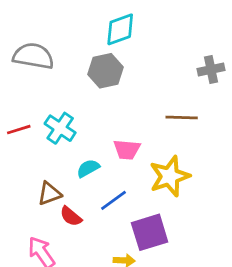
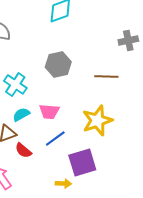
gray hexagon: (105, 71) -> (58, 65), moved
pink trapezoid: (127, 150) -> (49, 112), moved
cyan semicircle: (88, 168) -> (21, 115), moved

